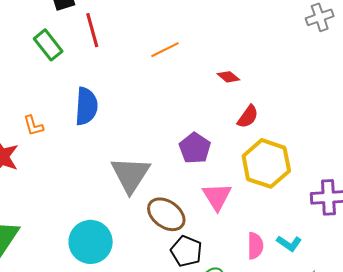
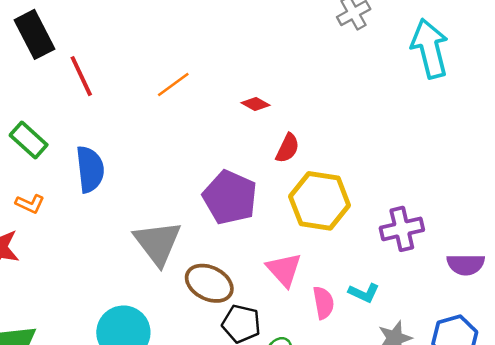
green rectangle: (48, 45) -> (29, 140), moved
orange L-shape: (33, 126) -> (30, 204), turned -40
purple pentagon: (195, 148) -> (230, 197), size x1.4
pink triangle: (217, 197) -> (284, 270), moved

